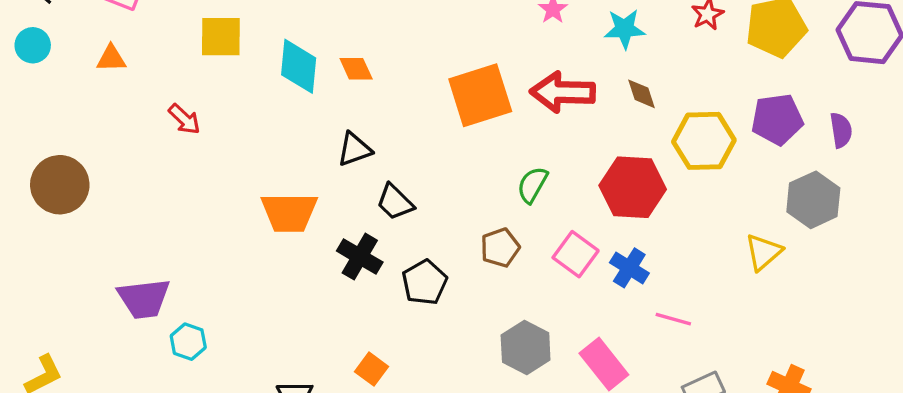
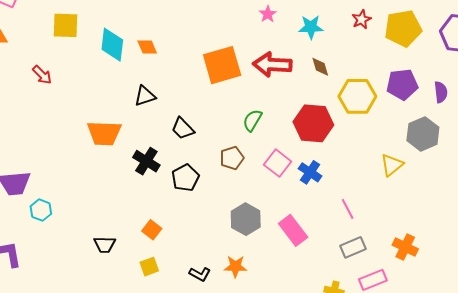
black trapezoid: (395, 202) -> (183, 129), moved
pink line: (673, 319) -> (348, 209), moved, turned 45

